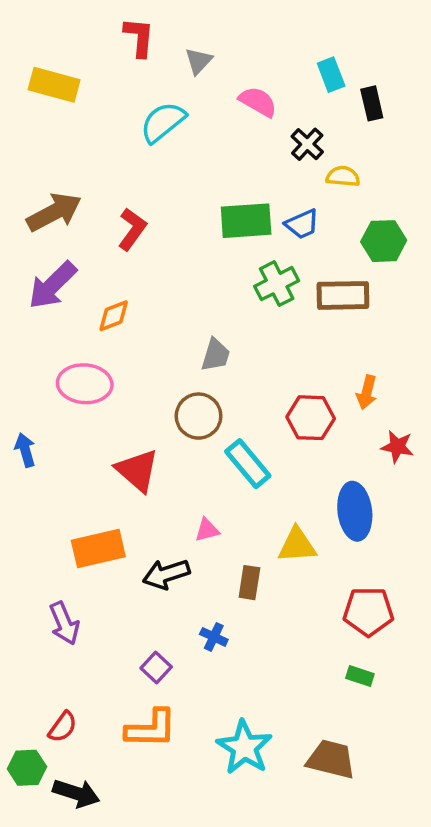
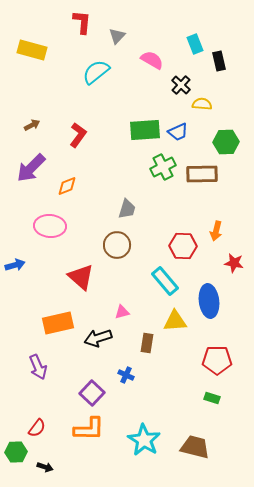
brown arrow: (54, 212) -> (32, 125), size x0.5
blue arrow: (25, 450) -> (15, 265), turned 90
cyan rectangle: (248, 464) -> (165, 281), moved
purple square: (156, 668) -> (92, 393), size x1.4
black arrow: (76, 793) -> (45, 467), size x0.6

